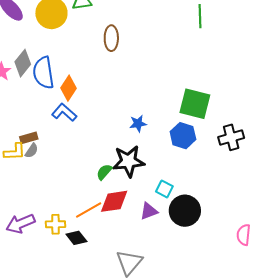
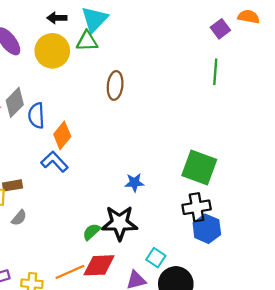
blue semicircle: (43, 73) -> (36, 116), size x0.7
blue hexagon: (183, 136) -> (207, 229), moved
black cross: (231, 137) -> (197, 207), moved
gray semicircle: (32, 151) -> (19, 218), moved

